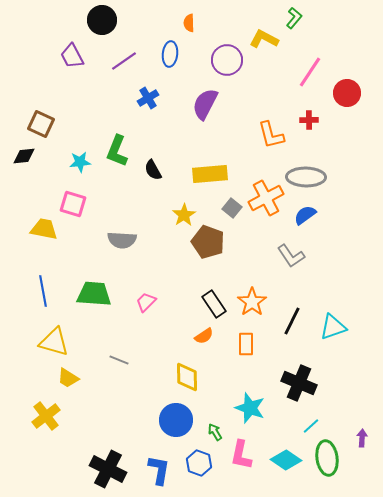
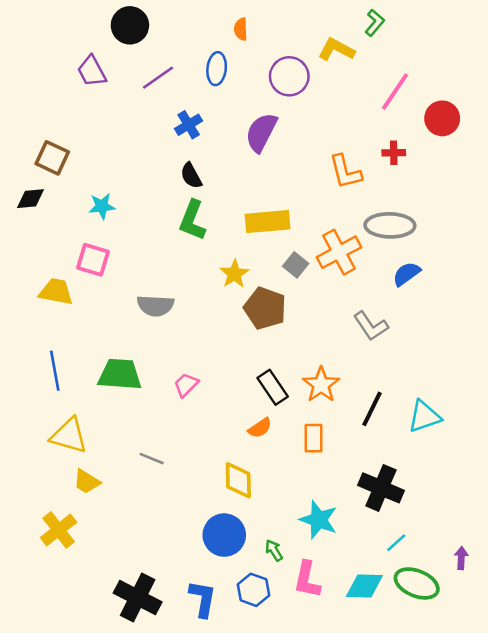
green L-shape: (117, 151) -> (192, 220), moved
black semicircle: (153, 170) -> (191, 176), moved
blue semicircle: (305, 215) -> (406, 274), moved
green ellipse: (327, 458) -> (417, 583), turned -60
cyan diamond: (286, 460) -> (364, 586), turned -32

